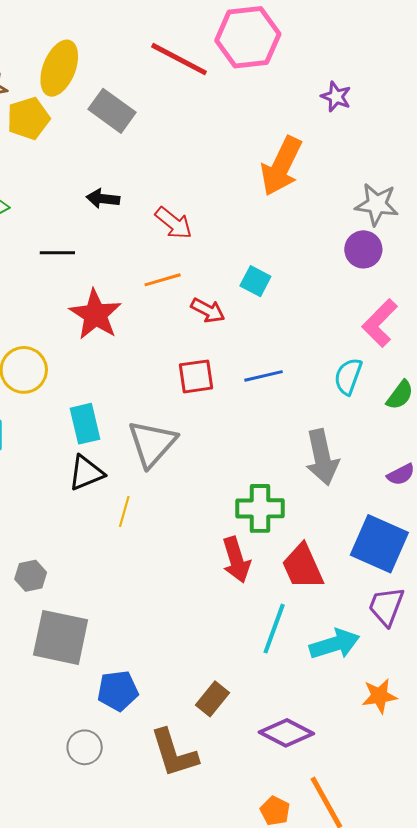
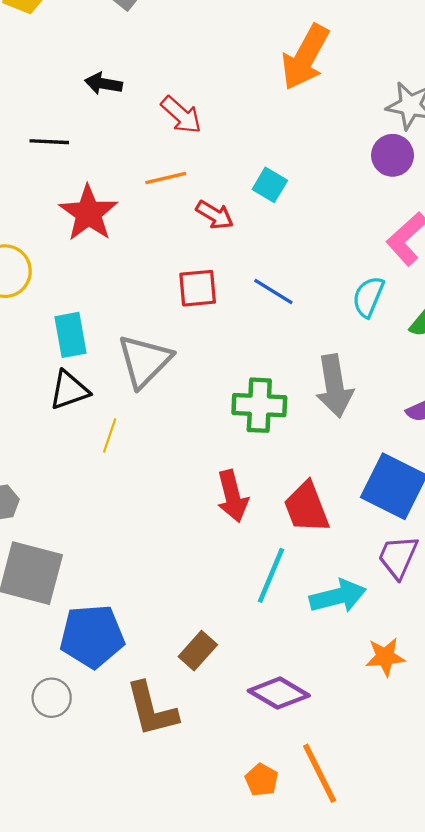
blue line: (263, 376) -> (273, 292), turned 42
green cross: (260, 508) -> (259, 405), moved
blue pentagon: (118, 691) -> (92, 636), size x1.4

